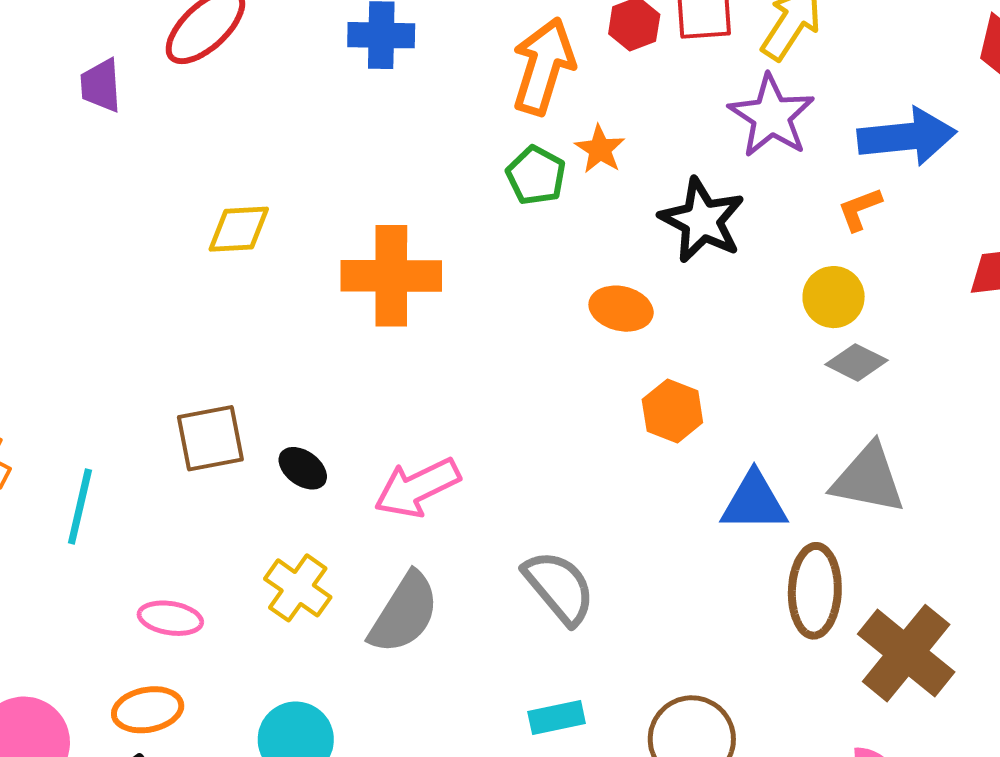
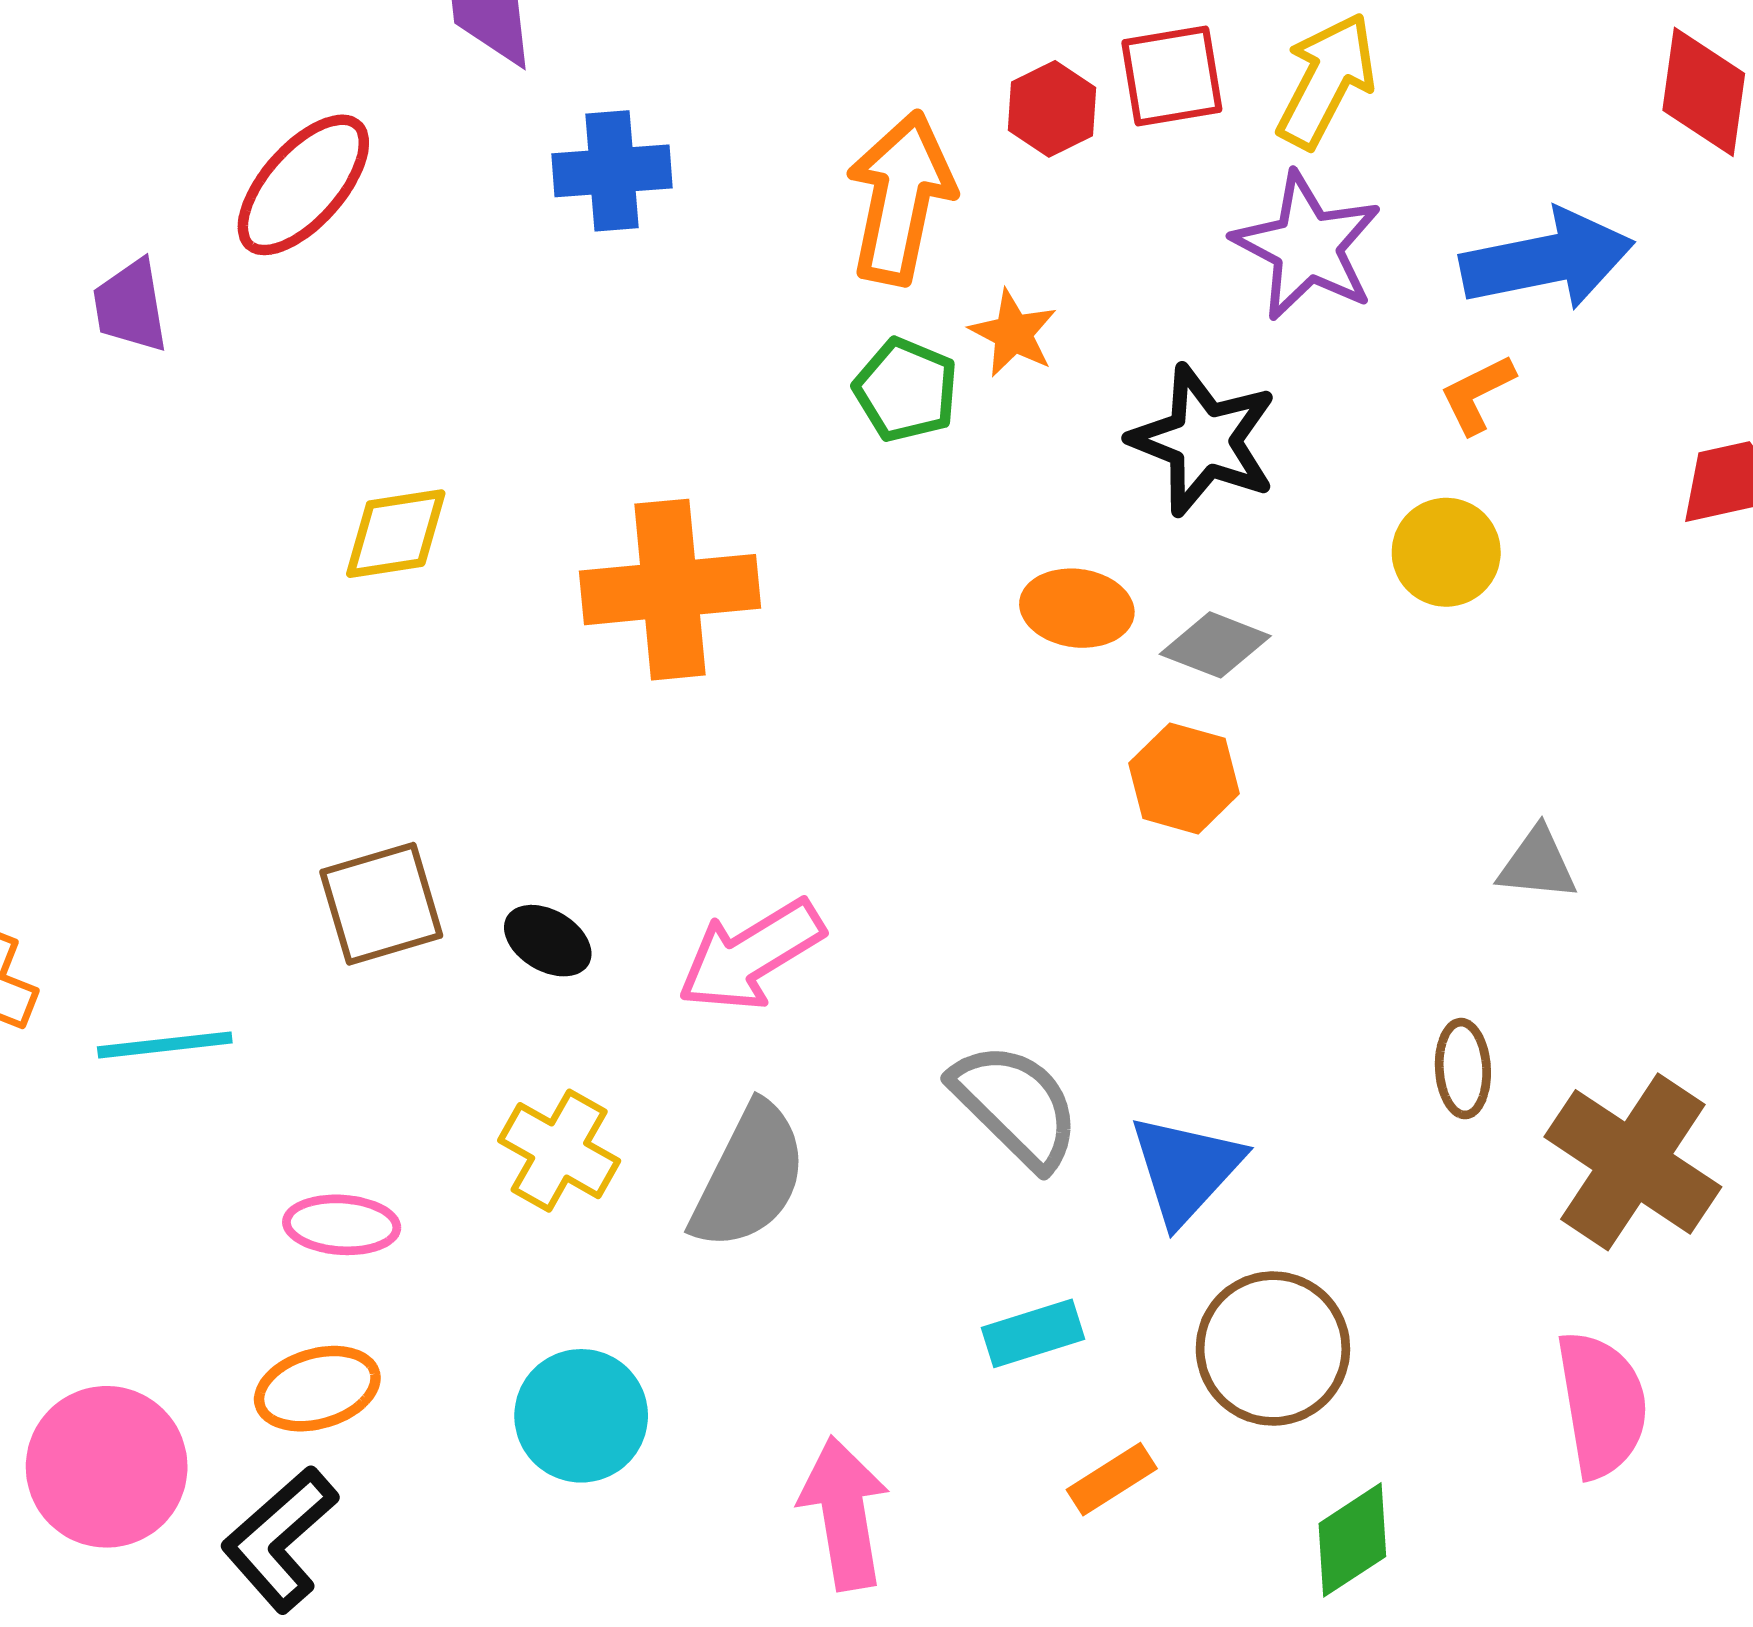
gray diamond: (856, 362) -> (1215, 645), moved
gray triangle: (868, 479) -> (1537, 864), size x0.6
blue triangle: (754, 502) -> (1186, 1169), moved, turned -42
cyan line: (80, 506) -> (165, 1045), turned 76
brown ellipse: (815, 591) -> (1463, 1069), size x0.6

